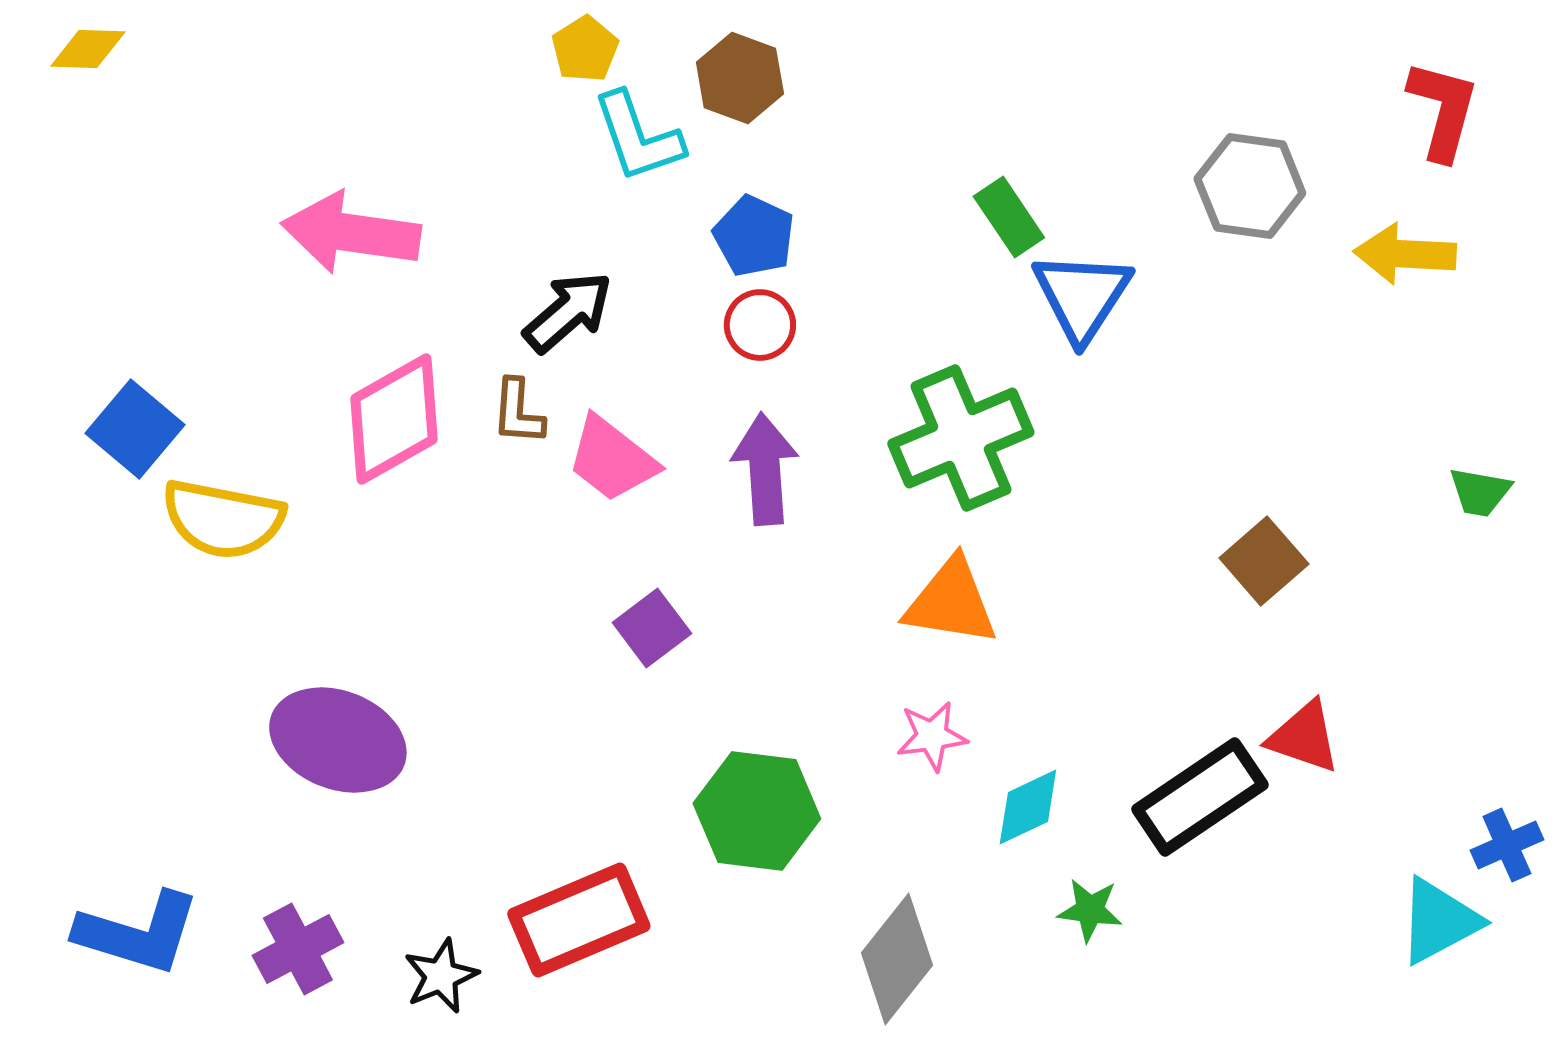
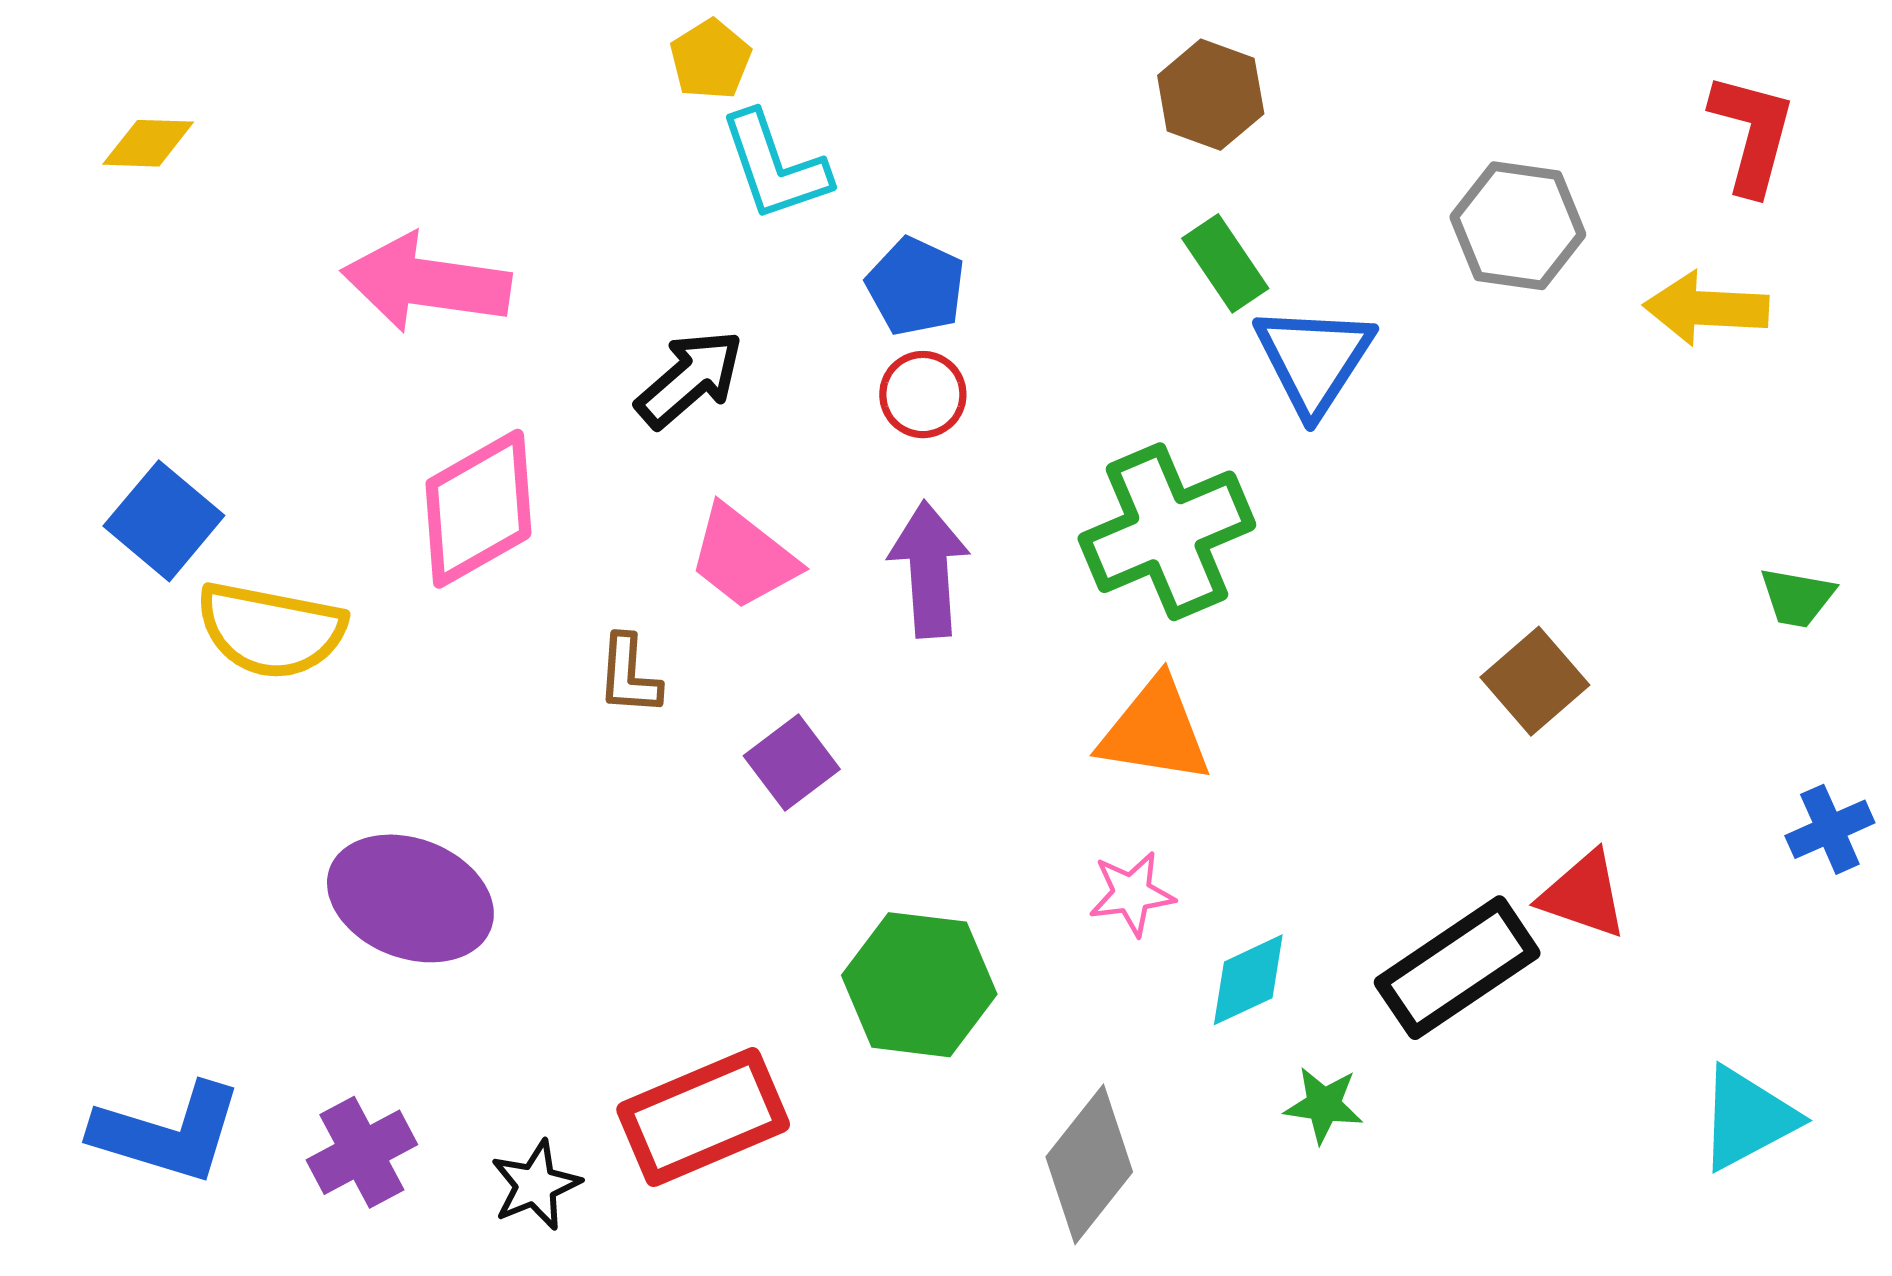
yellow diamond: (88, 49) -> (148, 143), moved
brown hexagon: (740, 78) -> (1211, 95), moved
brown L-shape: (518, 412) -> (629, 675), moved
blue cross: (1507, 845) -> (1830, 829), moved

